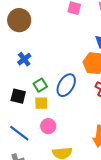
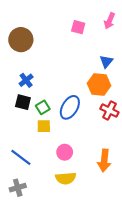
black square: (18, 96) -> (23, 102), moved
pink circle: (48, 126) -> (65, 152), moved

